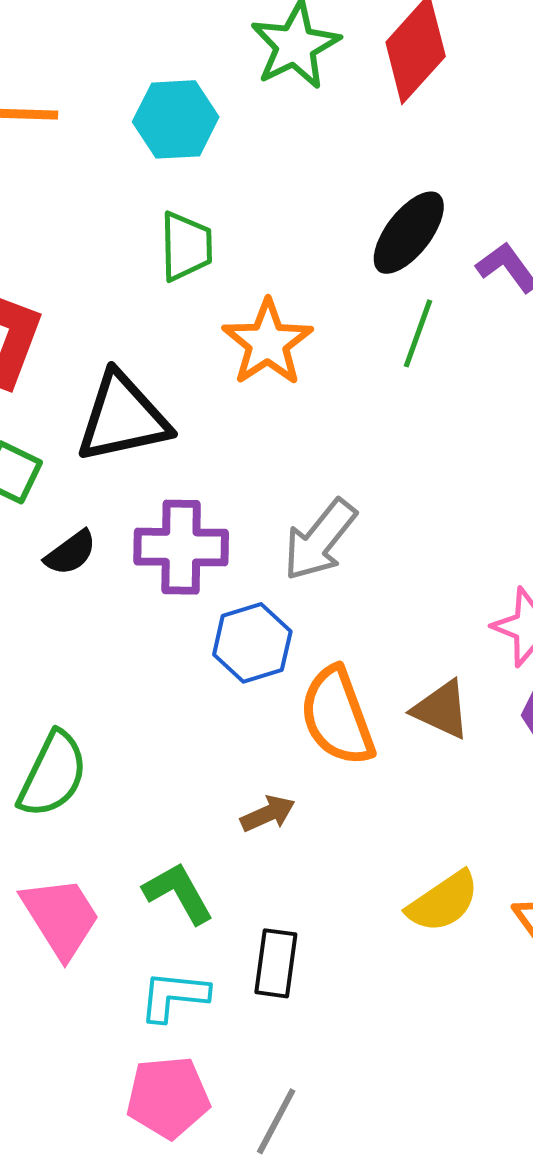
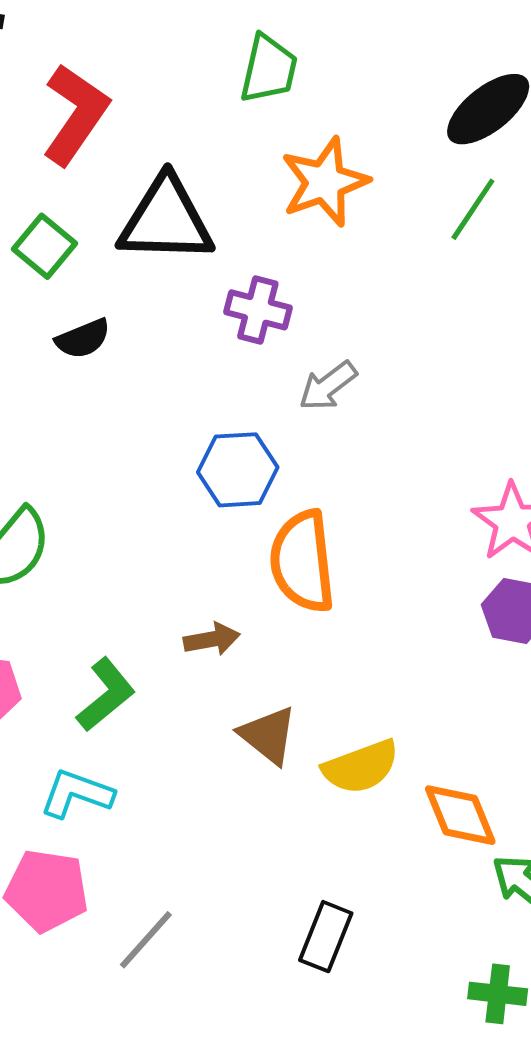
gray arrow: (320, 540) -> (328, 386), size x0.7
purple cross: (181, 547) -> (258, 310), moved, size x0.7
brown triangle: (441, 710) -> (268, 735), moved
green L-shape: (178, 893) -> (106, 695), turned 66
black rectangle: (276, 963) -> (326, 937), moved

